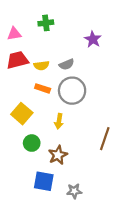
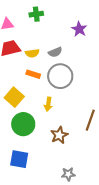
green circle: (32, 143) -> (23, 124), size x1.5
brown star: (58, 155) -> (59, 135), moved
blue square: (44, 181) -> (19, 159), moved
gray star: (74, 191) -> (68, 174), moved

